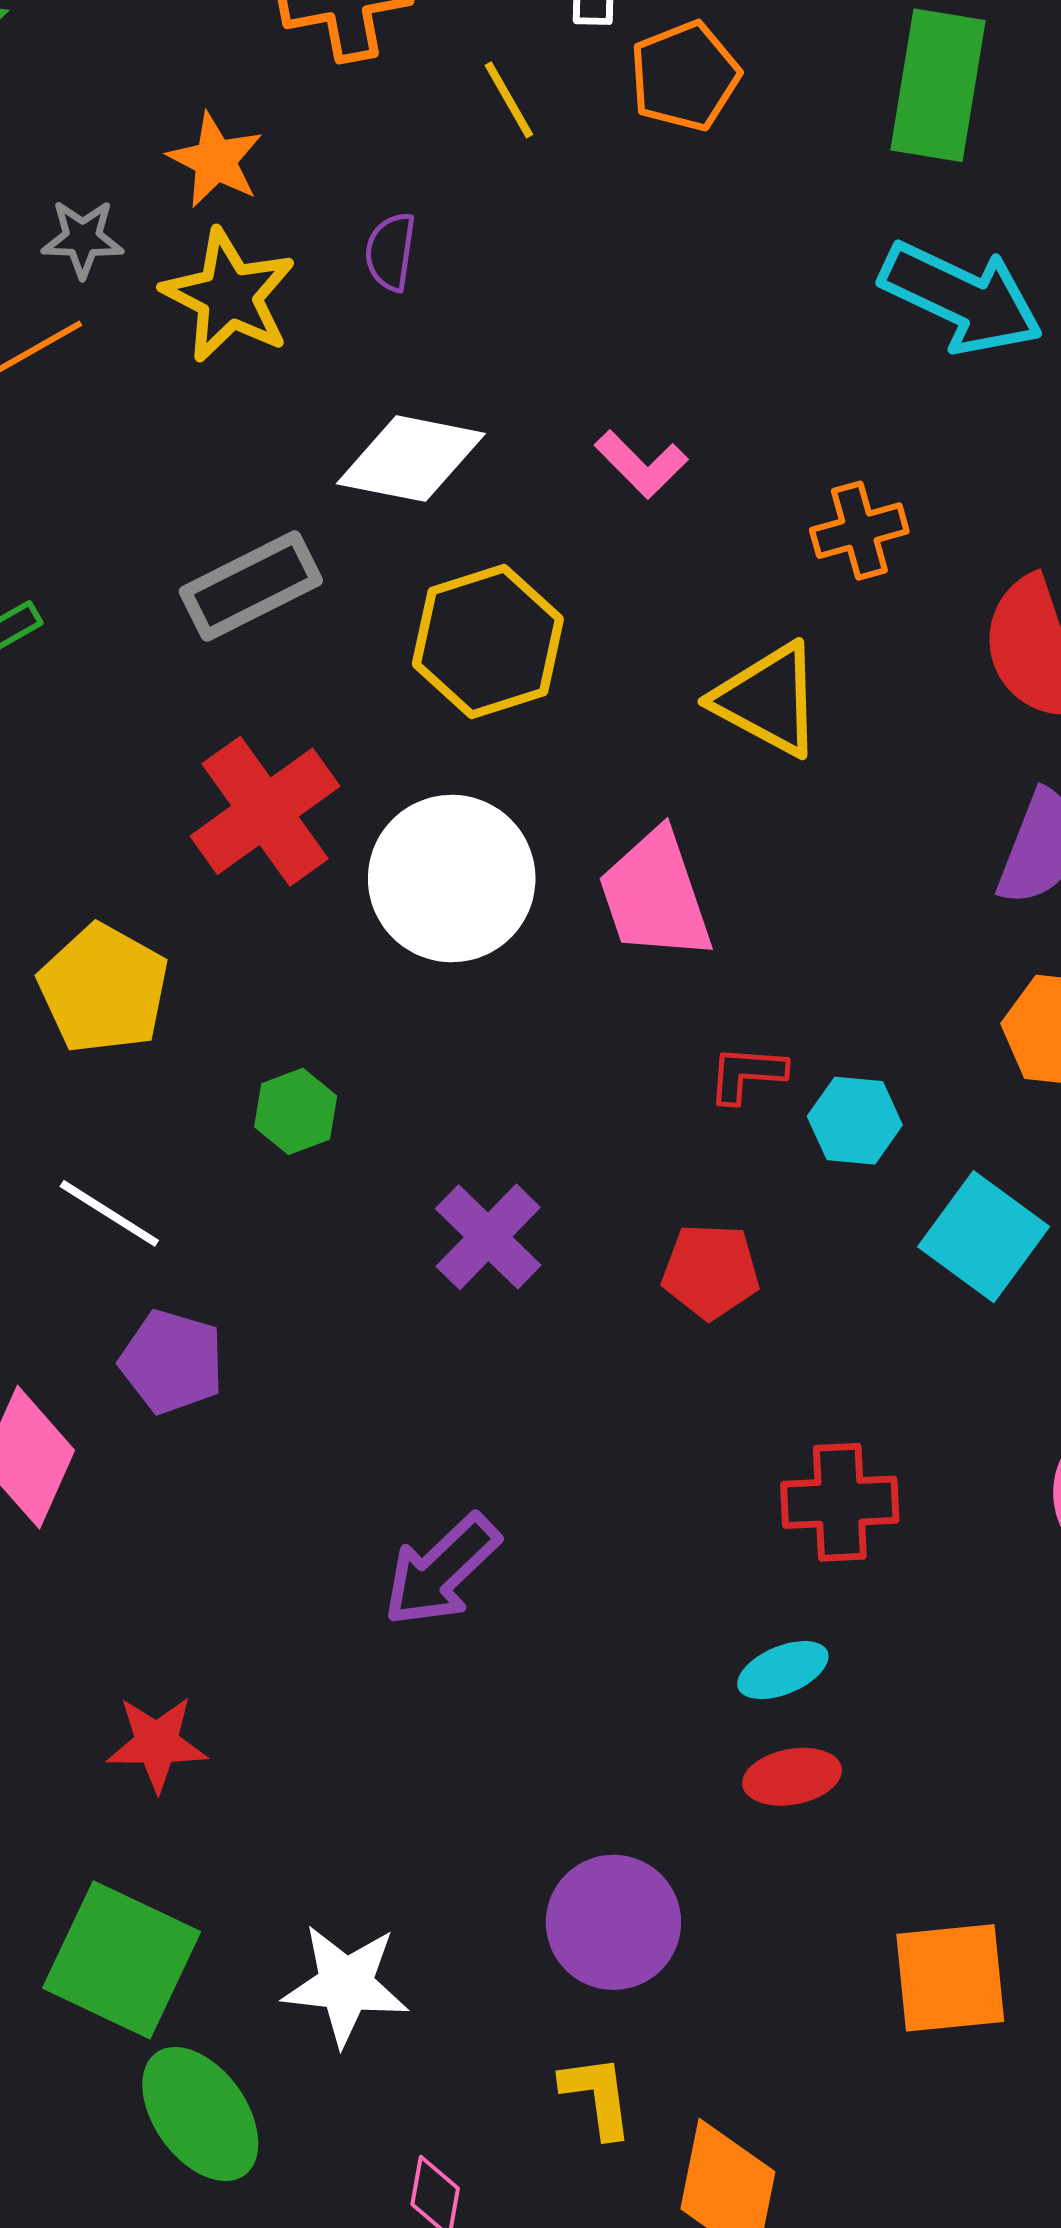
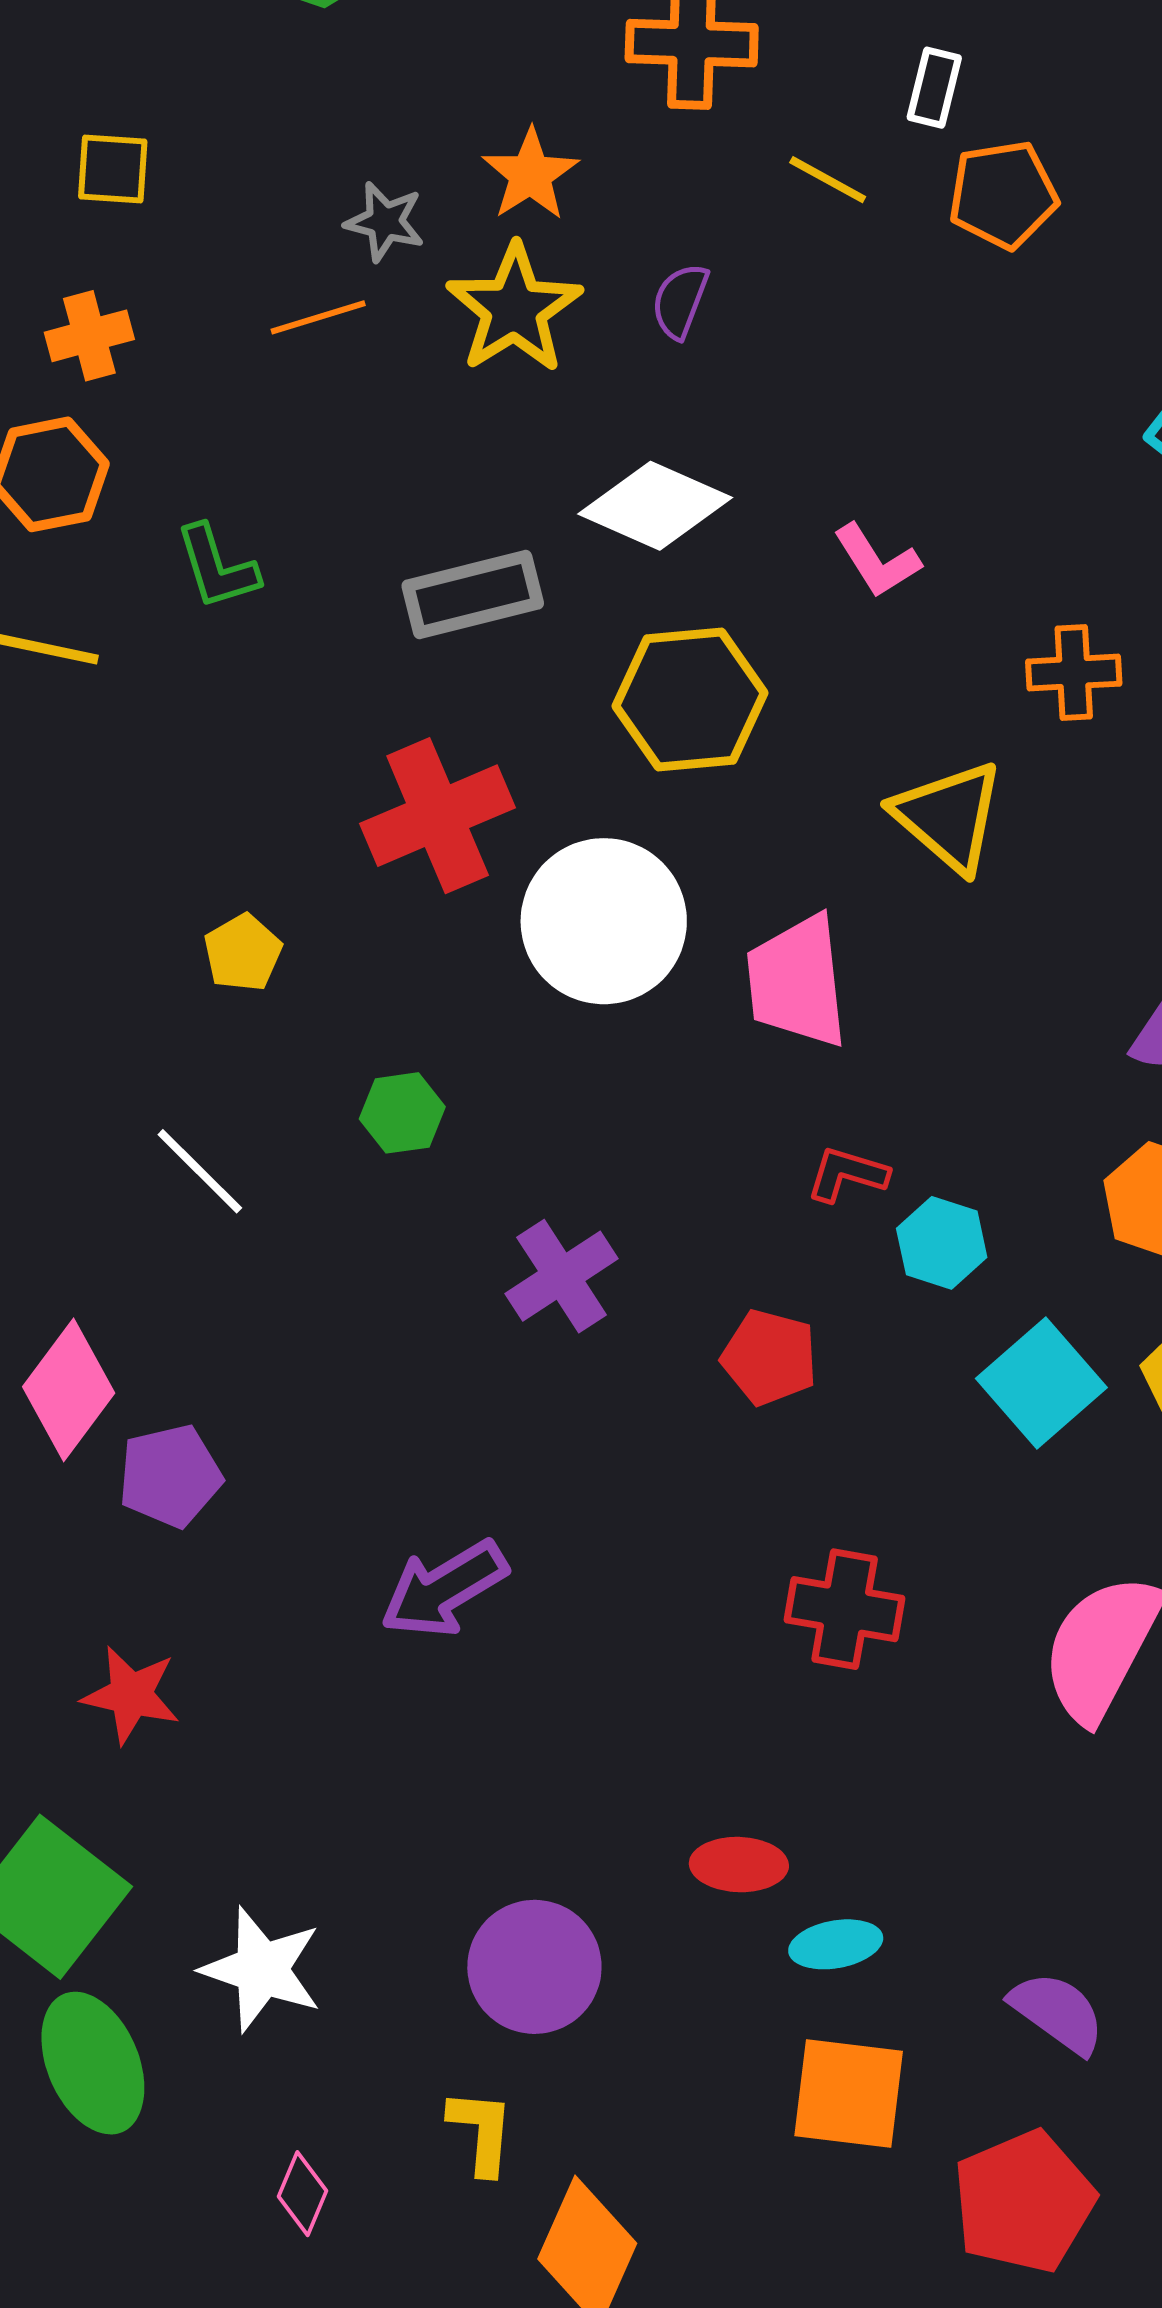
yellow line: (509, 100) -> (828, 180), turned -44
yellow pentagon: (104, 989) -> (243, 953), size x0.6
purple pentagon: (172, 1362) -> (170, 1476), moved, turned 30
cyan ellipse: (783, 1670) -> (836, 1944), moved

